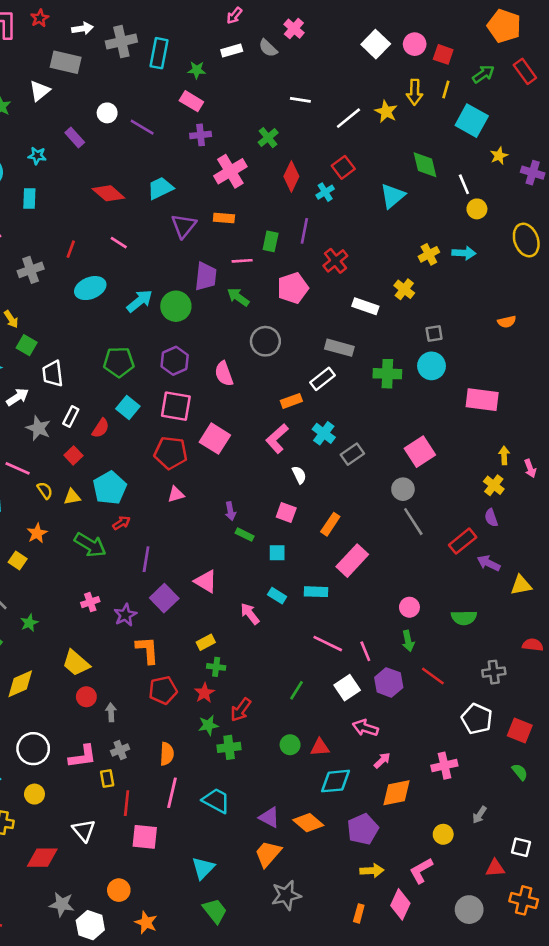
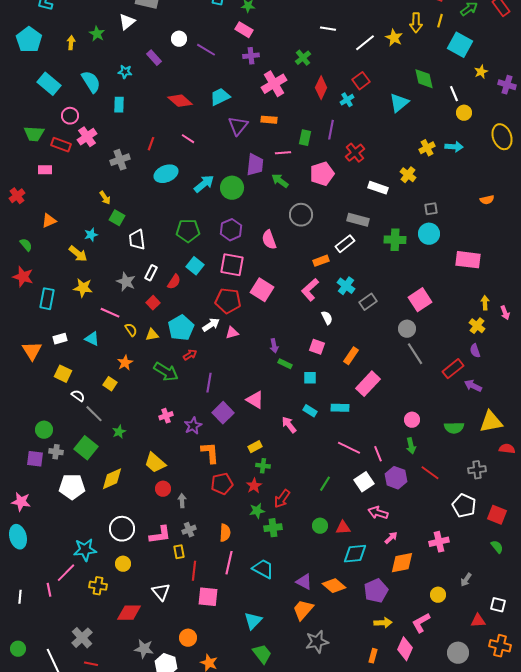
white arrow: (18, 397) -> (211, 325), moved
yellow triangle: (521, 585) -> (491, 422), moved, size x1.4

